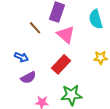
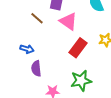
red rectangle: (61, 64) -> (78, 48), moved
purple semicircle: (28, 78) -> (36, 68), turned 119

